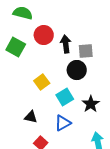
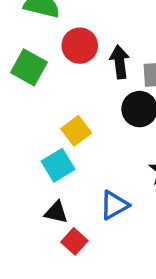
cyan square: (65, 97) -> (58, 165), moved
black triangle: (31, 117) -> (56, 212), moved

